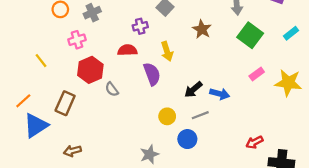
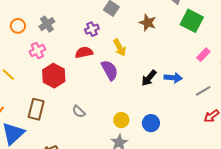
gray semicircle: (112, 89) -> (79, 112), moved
gray line: (200, 115) -> (203, 91), moved
yellow circle: (167, 116) -> (121, 120), moved

